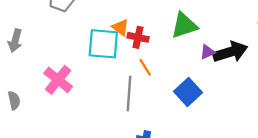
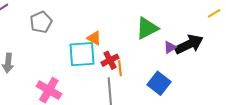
red cross: (138, 37) -> (110, 60), moved, turned -30
orange line: (145, 67) -> (120, 68), turned 35

